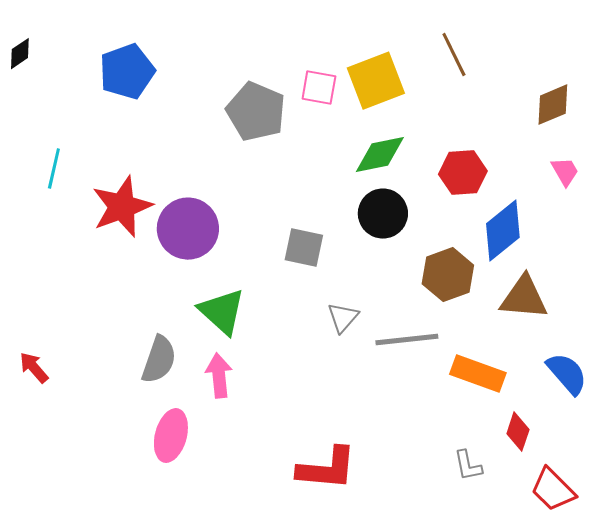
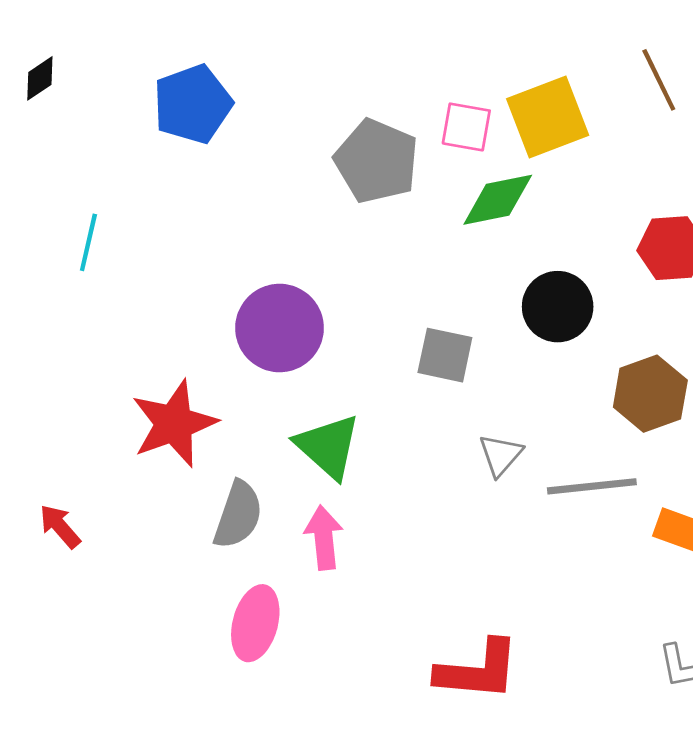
green diamond: (380, 155) -> (498, 200), moved
red star: (122, 207) -> (174, 424), moved

